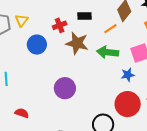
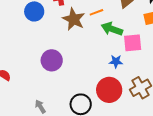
orange line: (110, 29) -> (96, 12), moved
green arrow: (108, 52) -> (112, 29), moved

